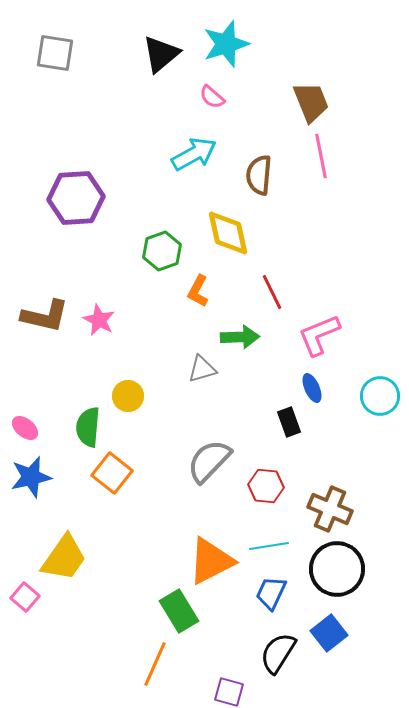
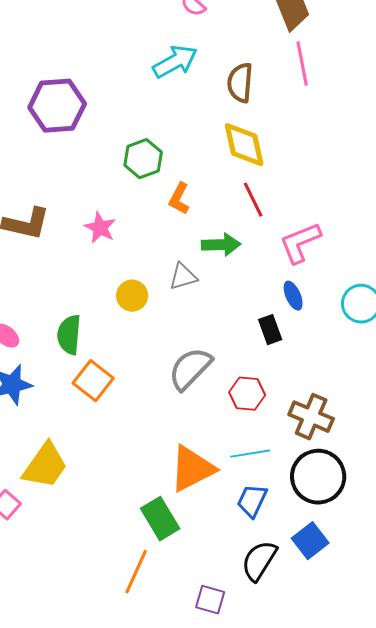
yellow diamond: (228, 233) -> (244, 145), moved
pink star: (99, 320) -> (100, 228), moved
yellow circle: (128, 396) -> (132, 296), moved

